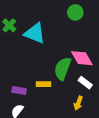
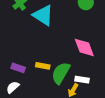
green semicircle: (63, 69) -> (61, 73), moved
white rectangle: (85, 83) -> (82, 80), moved, turned -40

